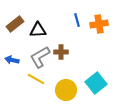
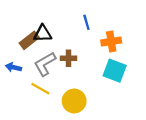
brown rectangle: (15, 24) -> (29, 40), moved
orange cross: (99, 24) -> (111, 41), moved
cyan square: (96, 83) -> (115, 71), moved, turned -30

